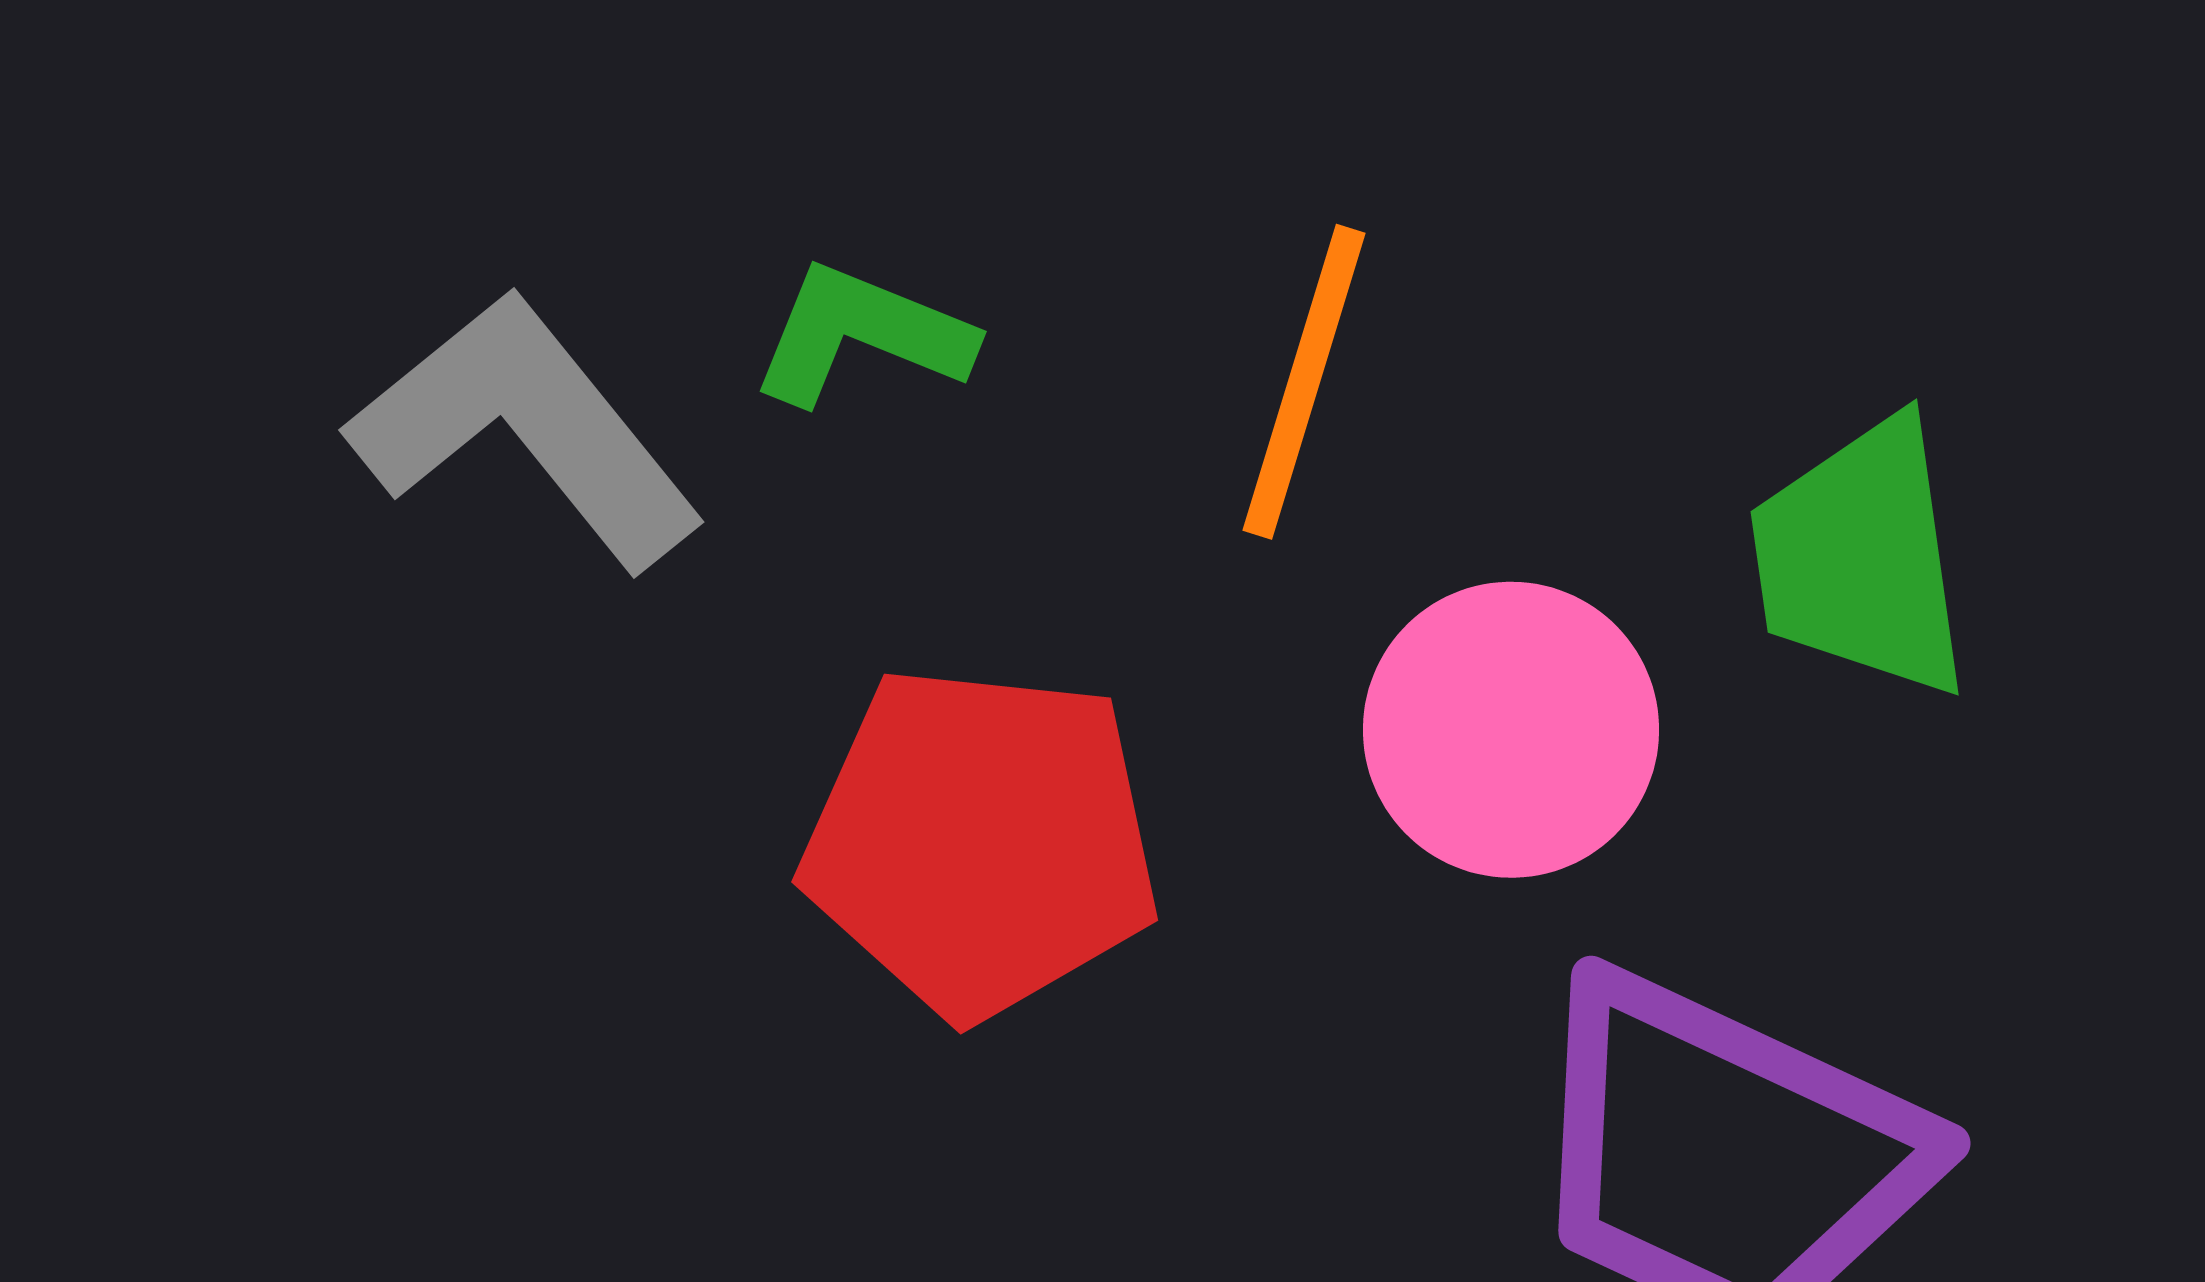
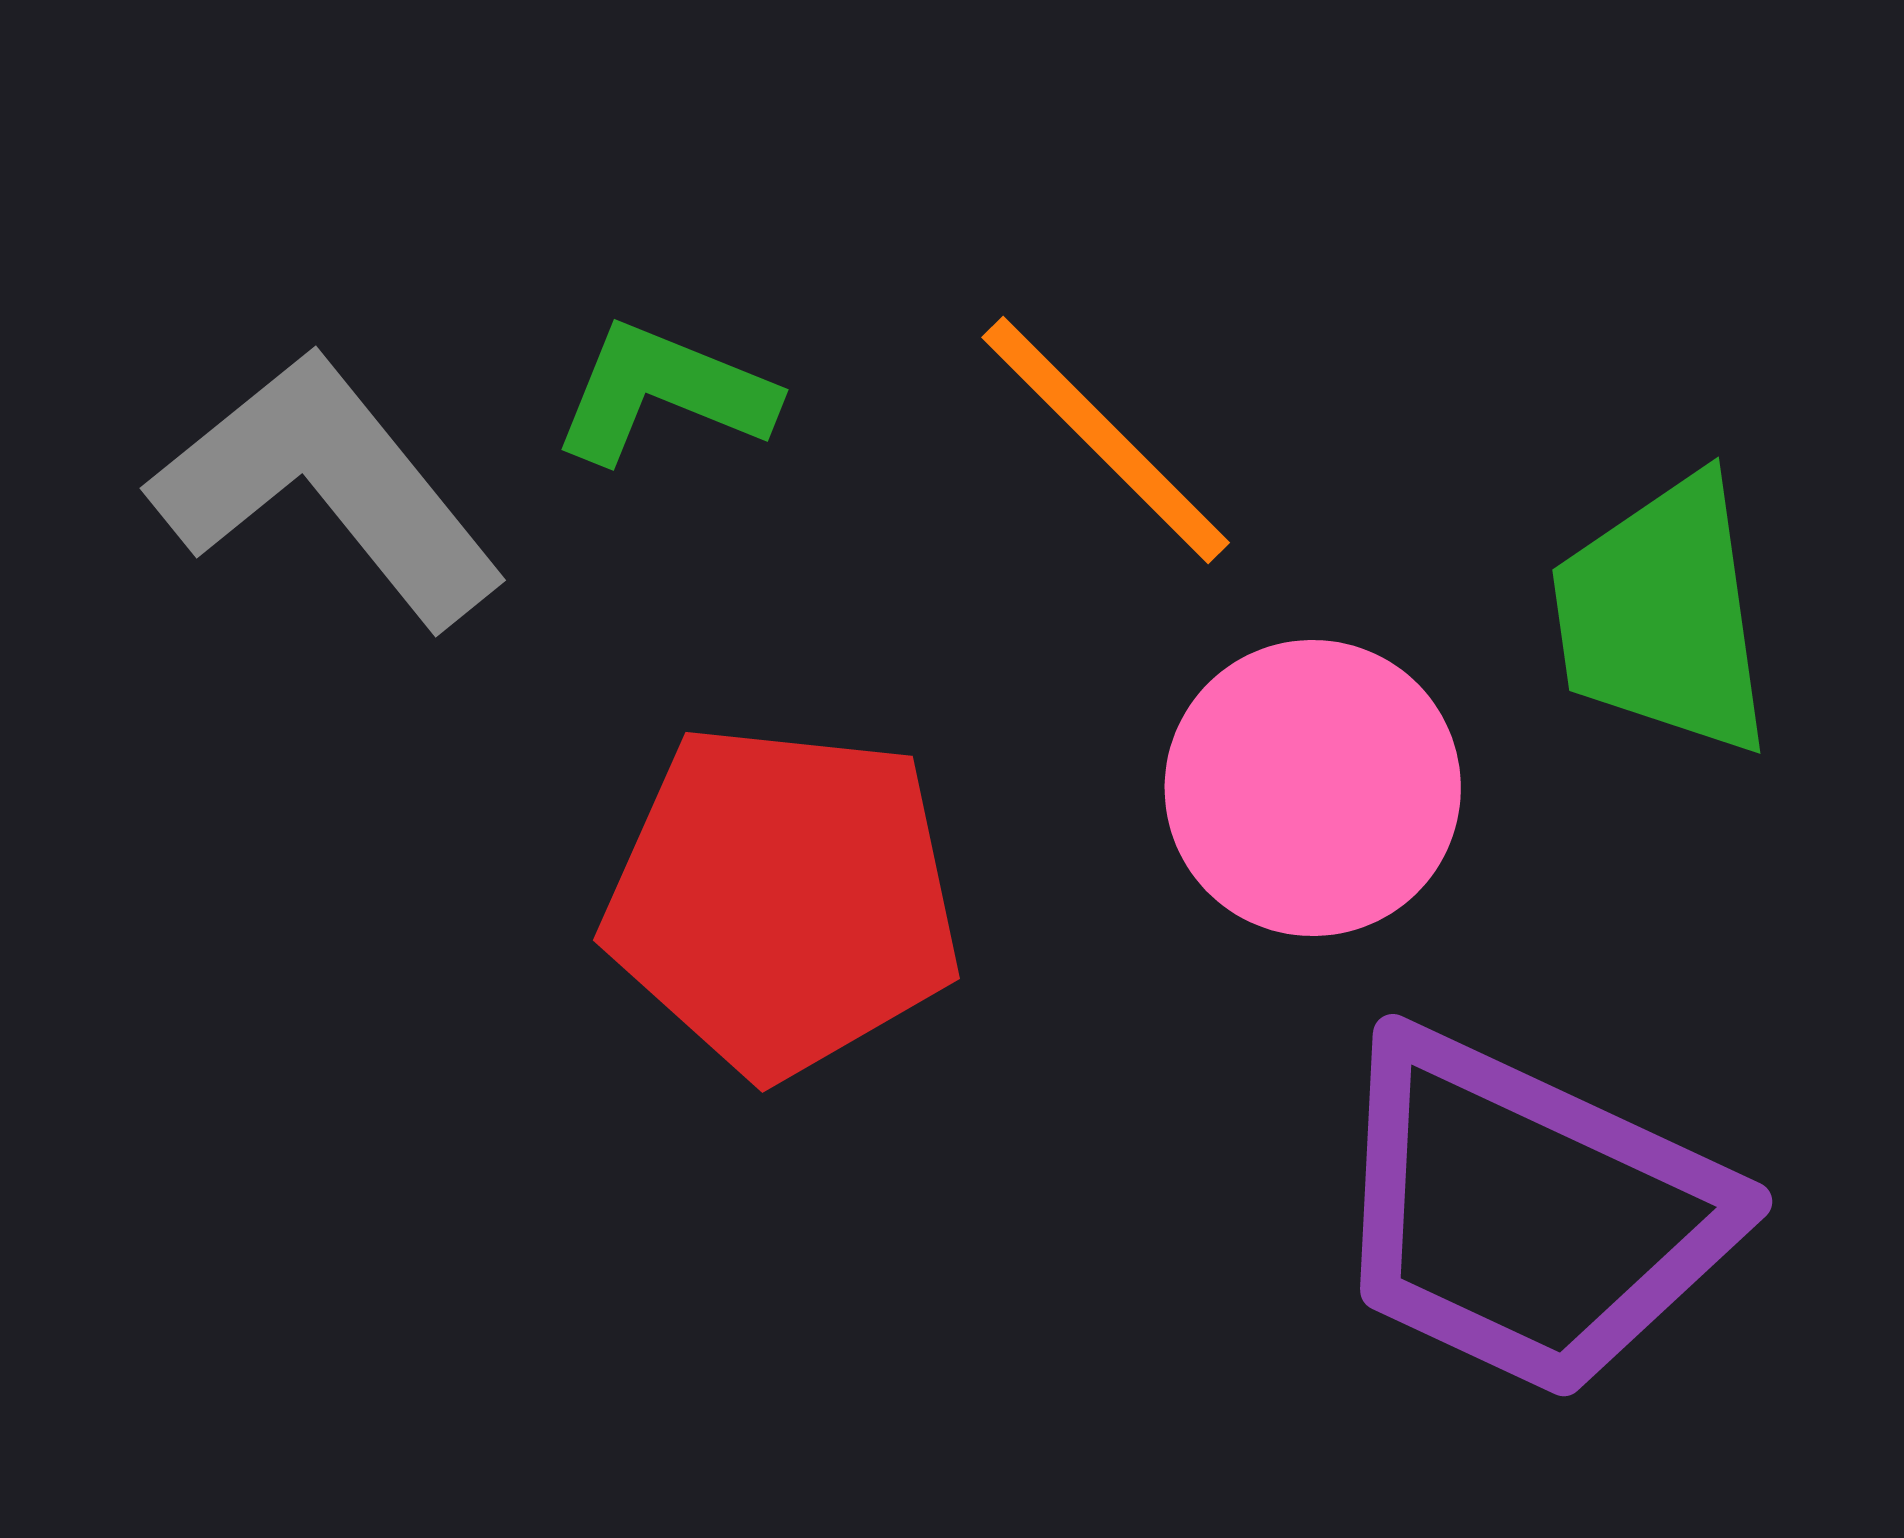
orange line: (1304, 382) -> (1106, 440), turned -62

